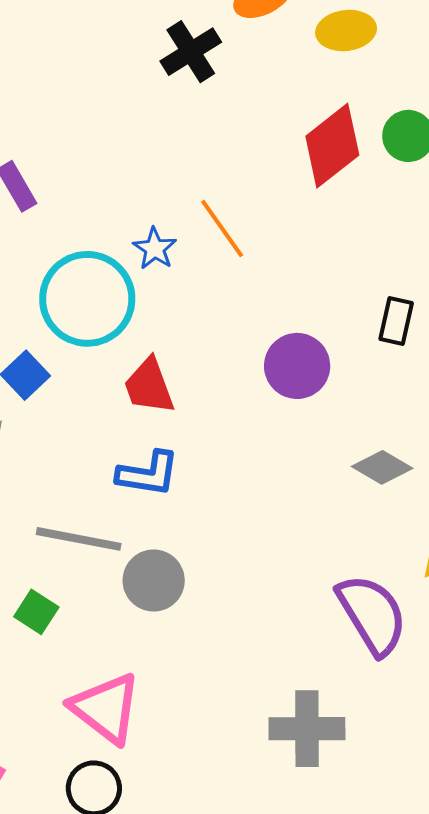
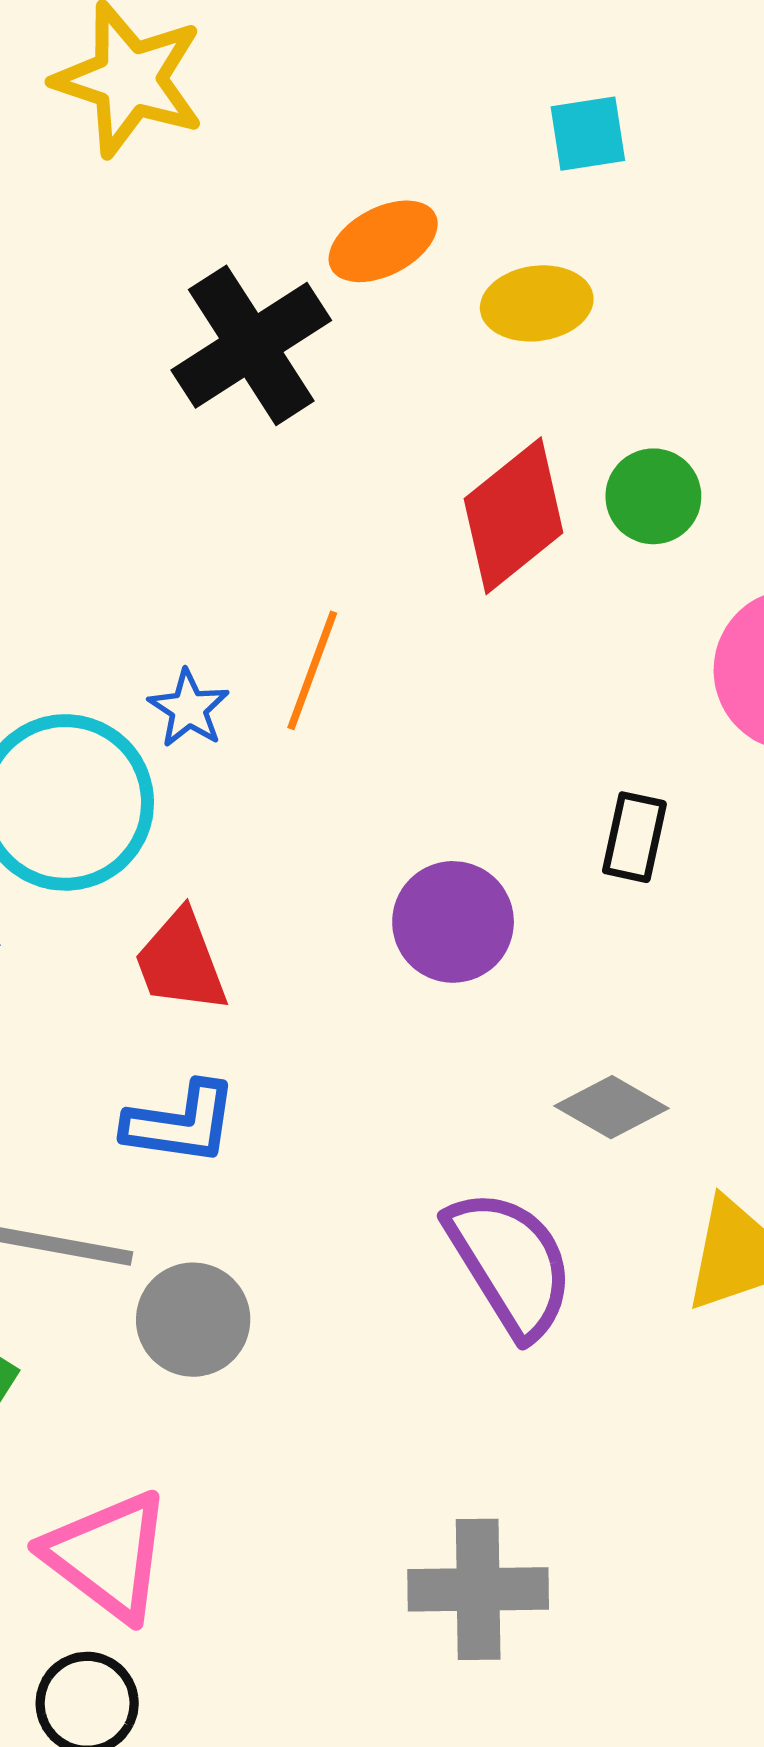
black cross: (191, 52) -> (251, 345), size x1.4
orange line: (222, 229) -> (312, 670), turned 56
purple semicircle: (372, 614) -> (510, 1263), moved

